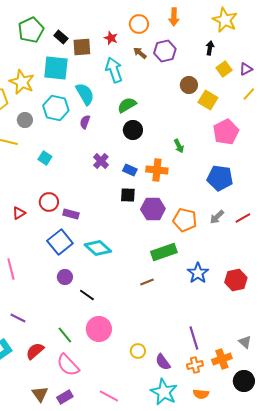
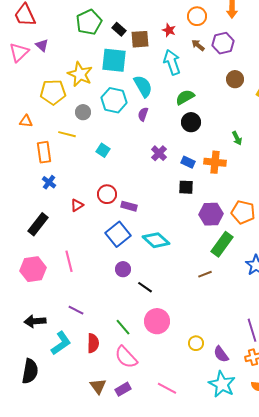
brown circle: (189, 85) -> (235, 79), moved
purple hexagon: (153, 209) -> (211, 214), moved
green rectangle: (164, 252) -> (222, 244), turned -35
red semicircle: (35, 351) -> (93, 343), turned 132

